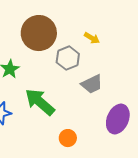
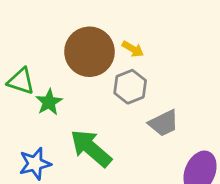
yellow arrow: (92, 38) -> (133, 49), moved

